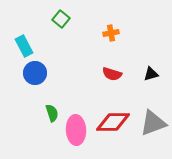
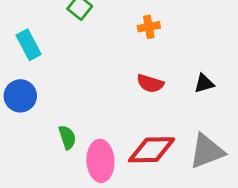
blue circle: (35, 73) -> (20, 96), moved

